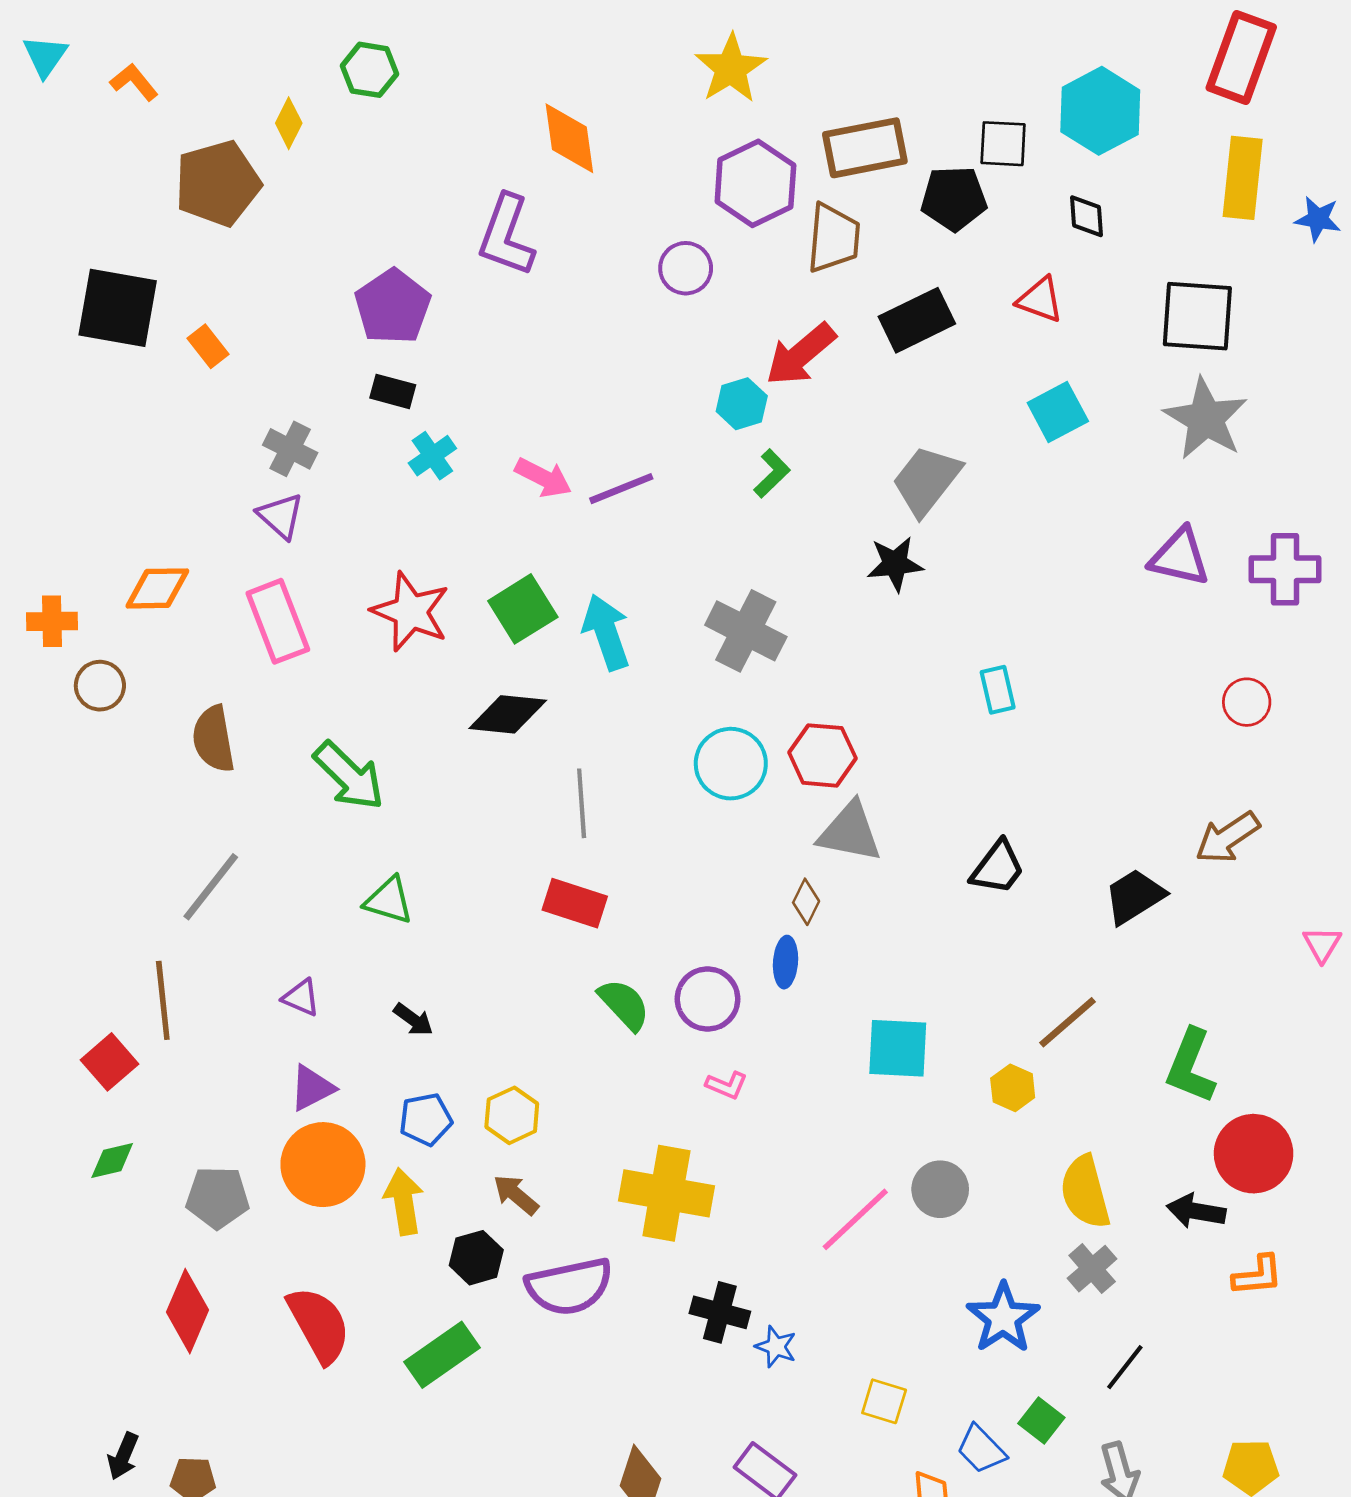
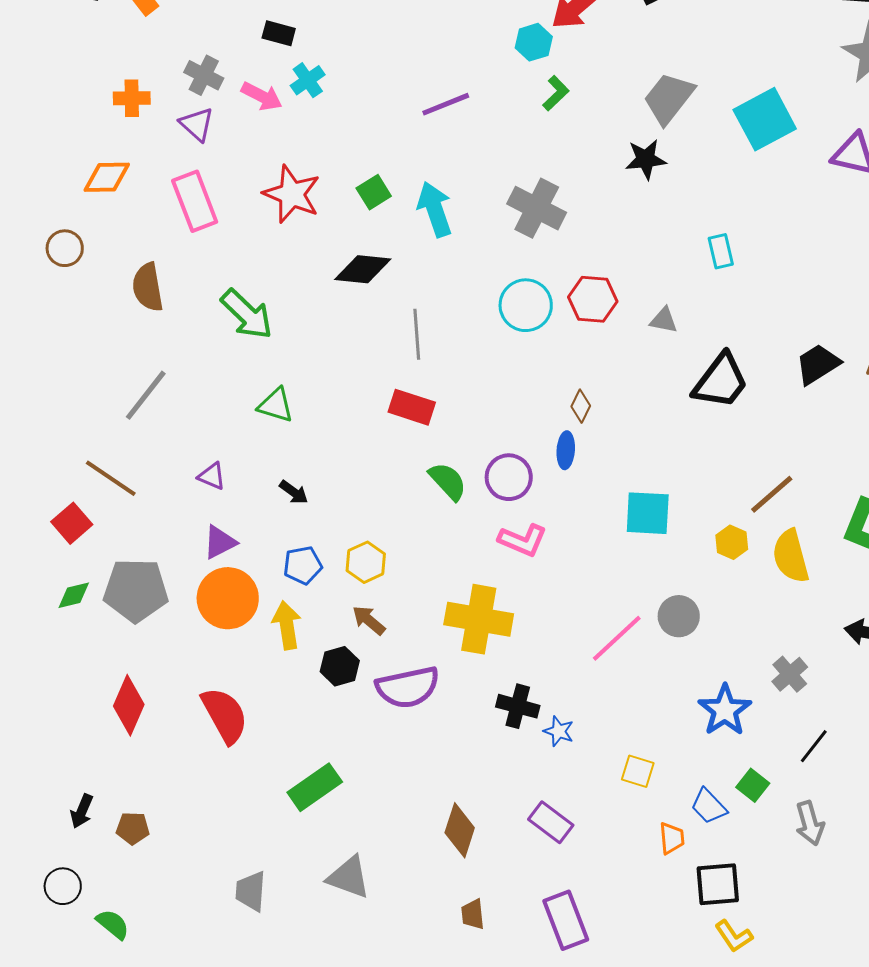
cyan square: (1058, 412) -> (765, 119), moved, size x1.4
pink arrow: (543, 478) -> (262, 96), moved
green square: (523, 609) -> (374, 192), size x0.7
orange cross: (52, 621) -> (132, 98), moved
gray triangle: (850, 832) -> (664, 320), moved, size x0.6
black trapezoid: (998, 868) -> (721, 381), size x1.4
black trapezoid: (1134, 896) -> (818, 364), moved
brown line: (163, 1000) -> (111, 478), turned -50
pink L-shape: (727, 1085) -> (523, 540), size x1.6
yellow semicircle: (1085, 1192) -> (791, 556), moved
gray pentagon: (218, 1197) -> (136, 590), moved, size x1.4
green rectangle: (442, 1355) -> (315, 787), moved

